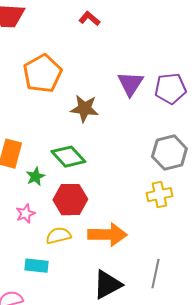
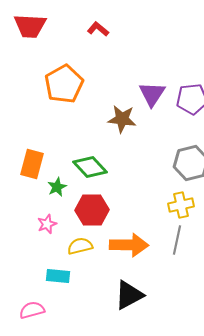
red L-shape: (89, 19) -> (98, 29), moved
brown star: (84, 109) -> (122, 119), moved
gray line: (155, 274) -> (177, 240), moved

